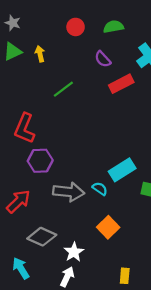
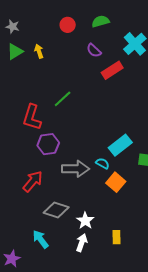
green line: (63, 89) -> (63, 99), moved
orange square: (108, 227) -> (116, 182), moved
yellow rectangle: (125, 276) -> (117, 237), moved

